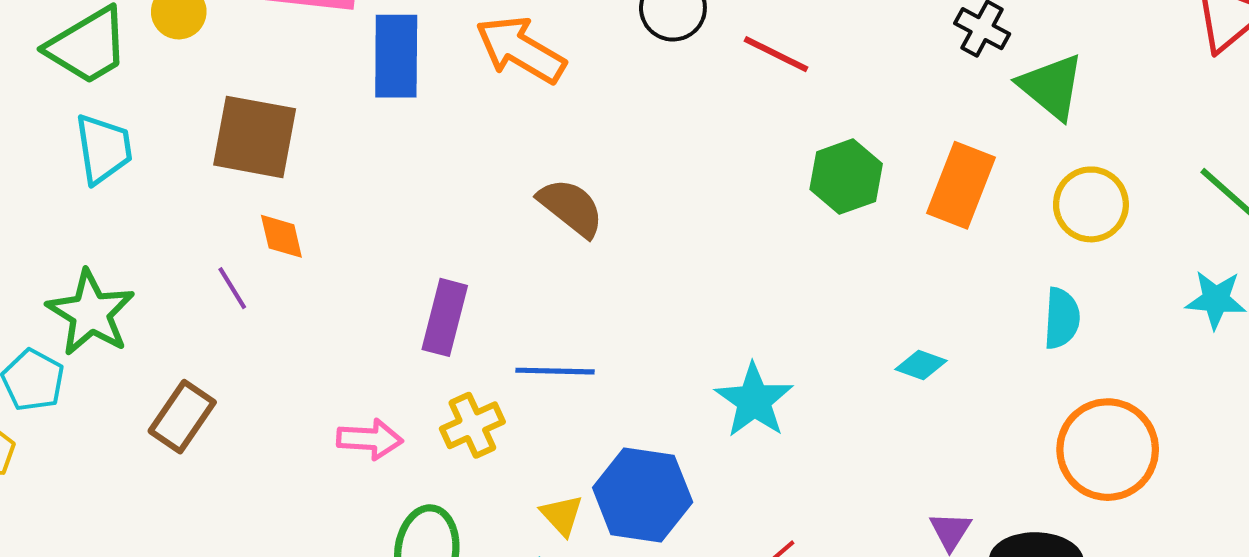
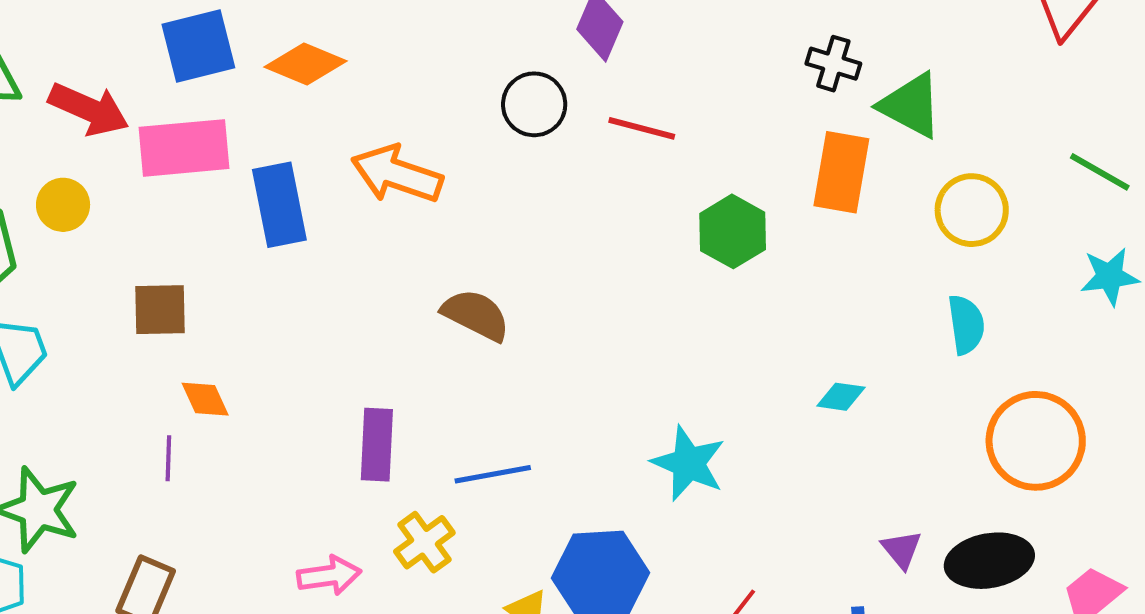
brown square: (255, 137) -> (160, 310), size x0.7
orange rectangle: (961, 185) -> (841, 172), moved
purple line: (232, 288) -> (168, 458), turned 45

